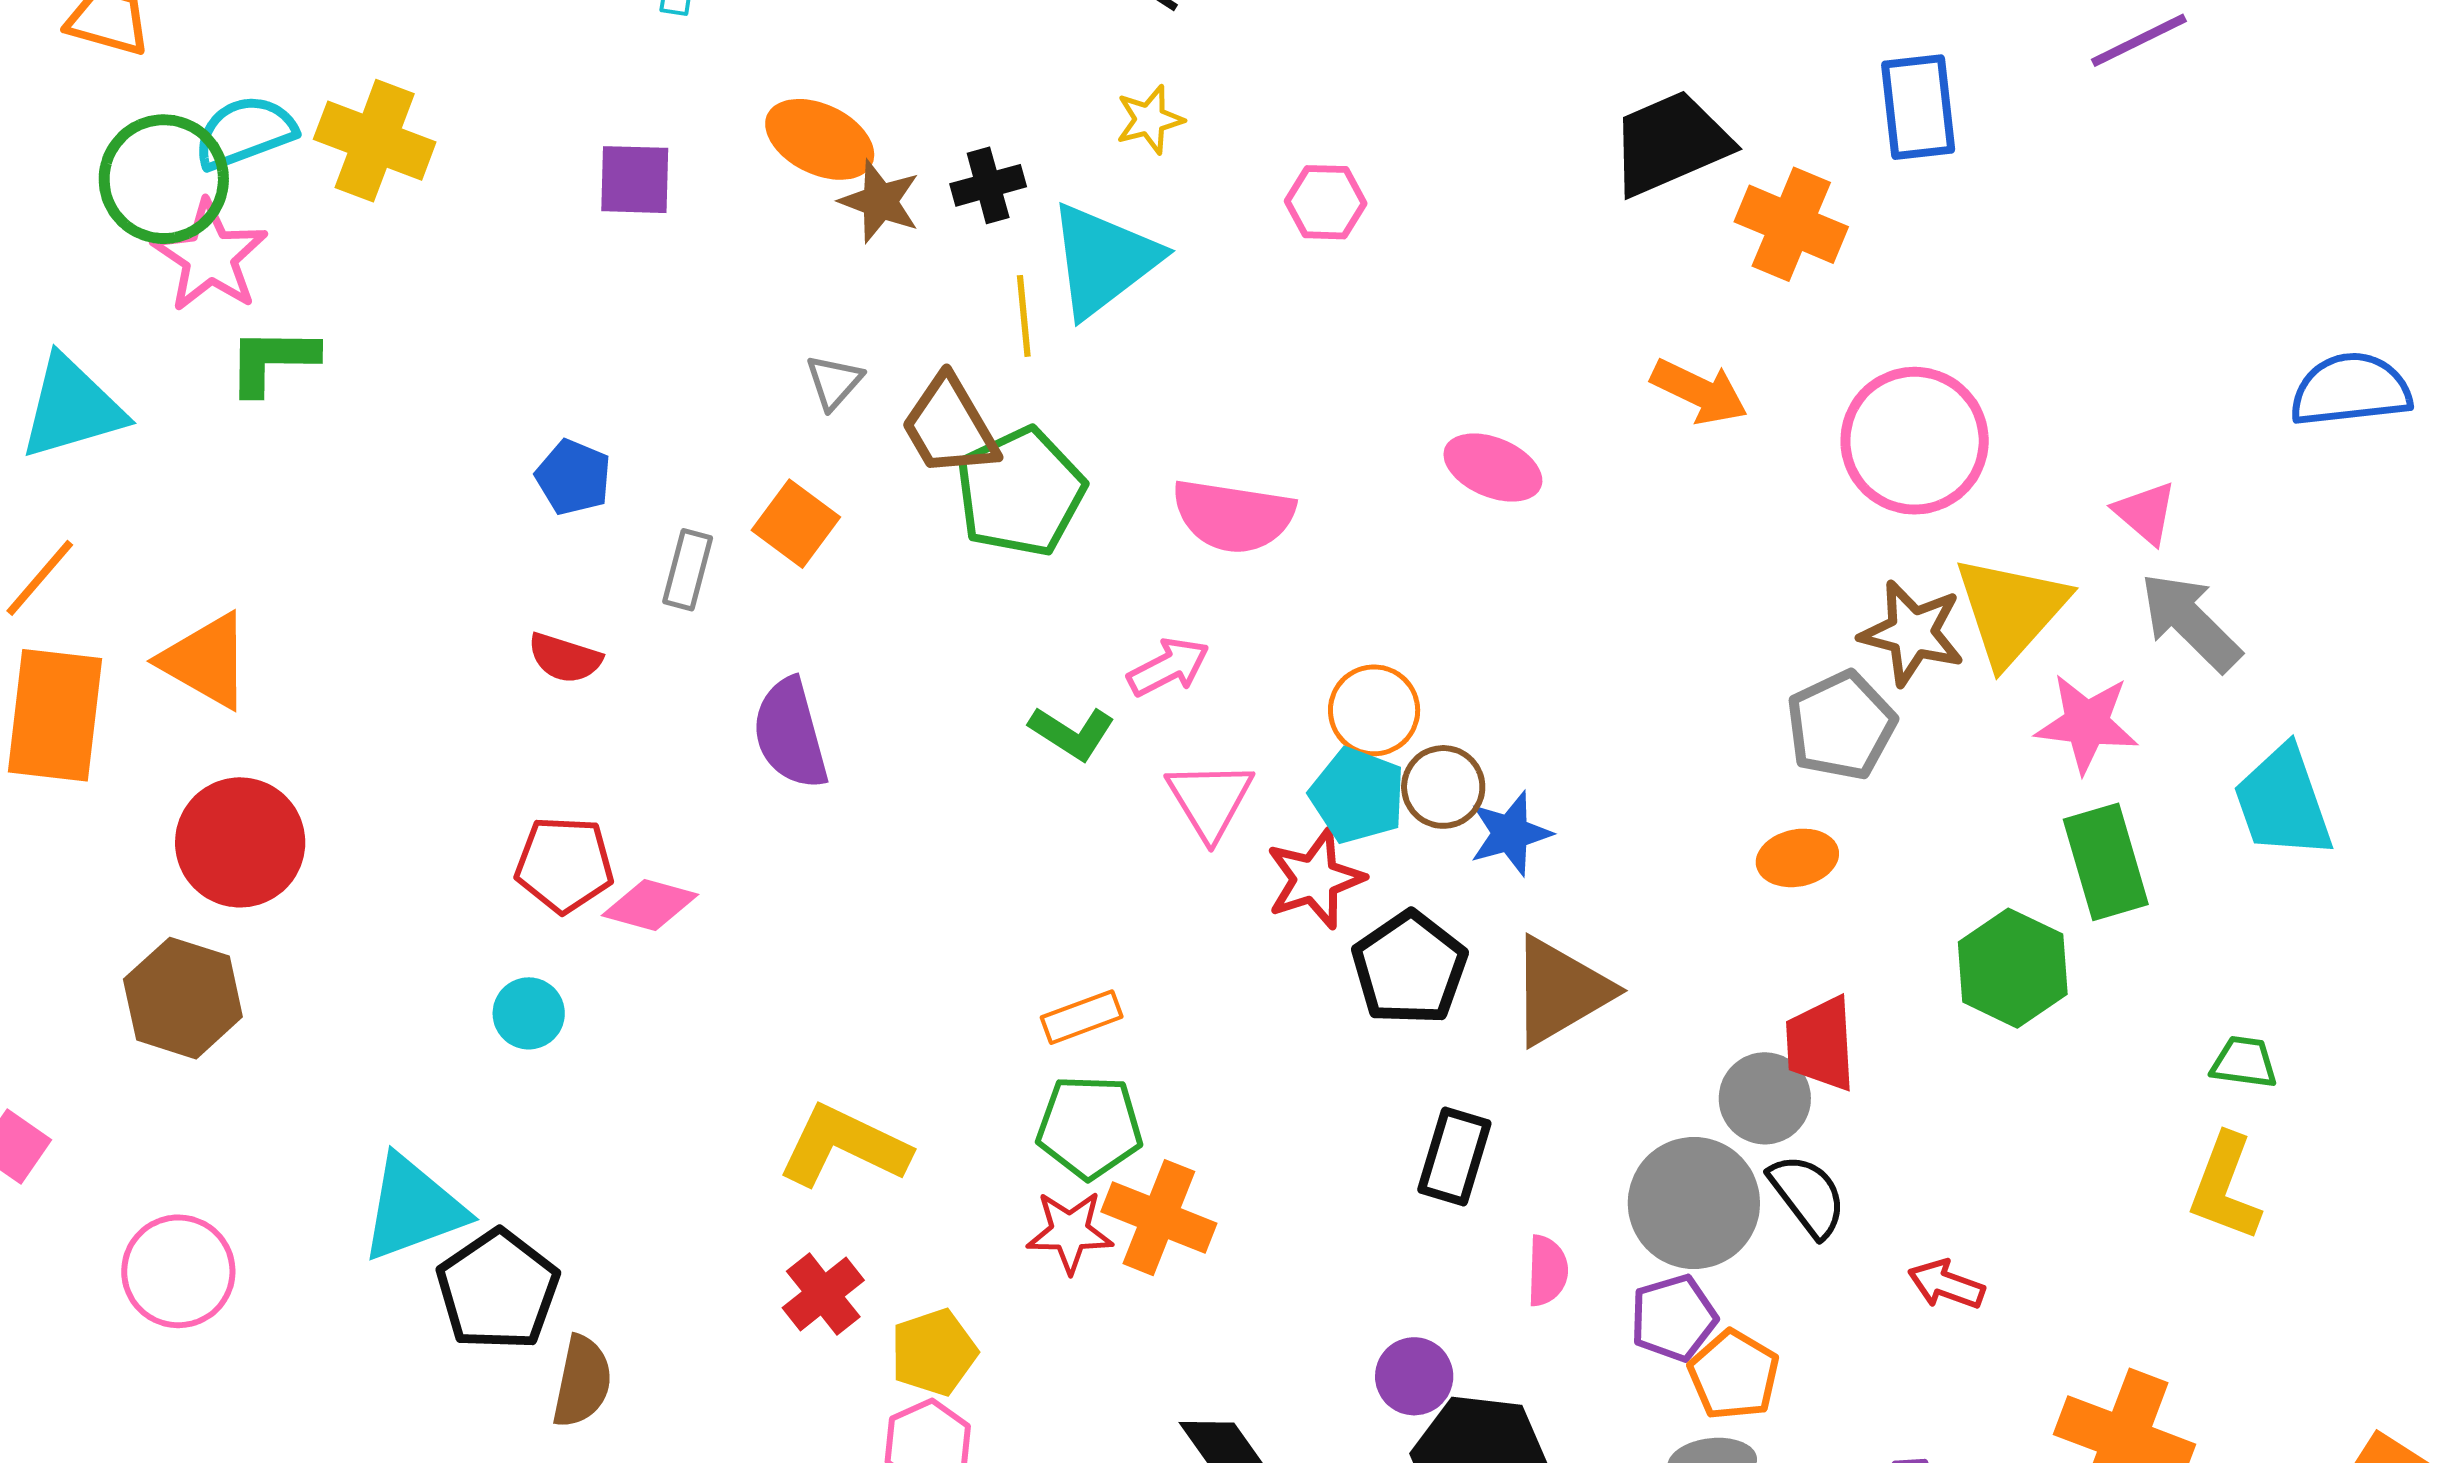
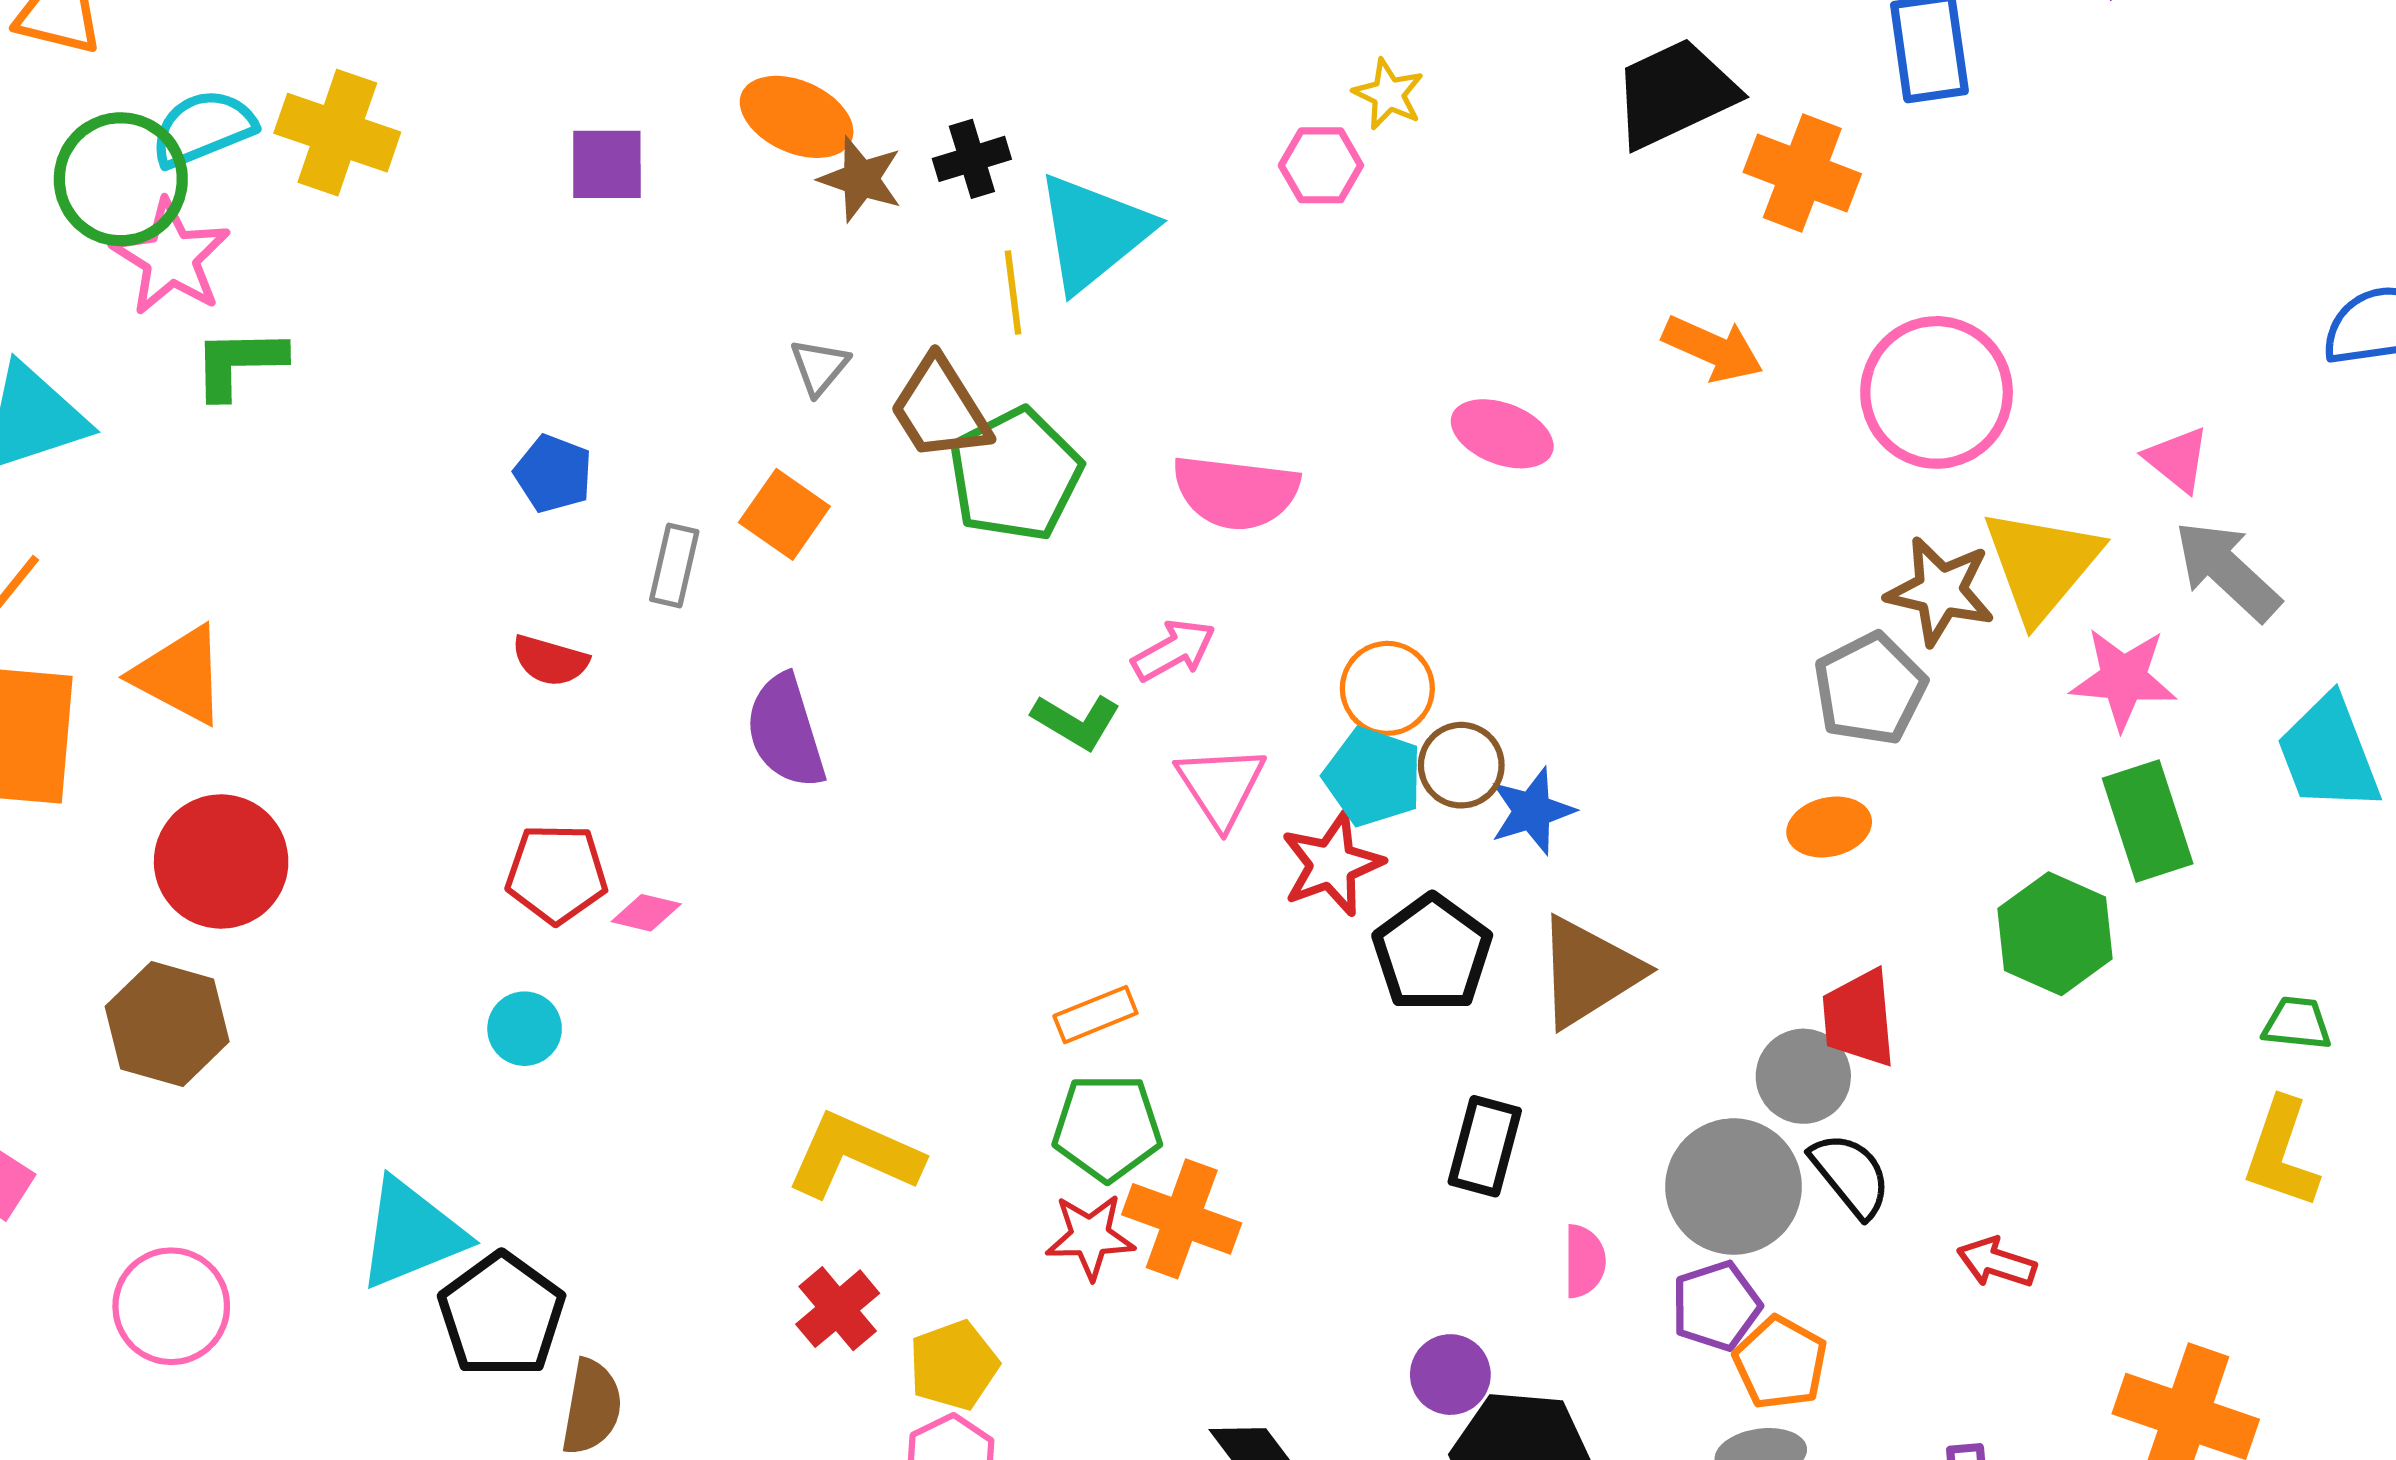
yellow star: (1150, 120) -> (1388, 94), moved, turned -30
pink diamond: (650, 905) -> (646, 913), size x0.7

